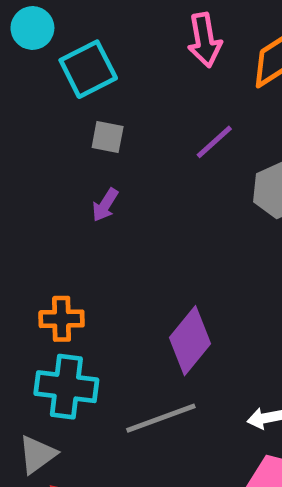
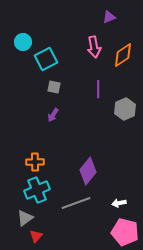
purple line: (214, 142) -> (98, 89), turned -48
cyan cross: (66, 387) -> (37, 190), turned -30

